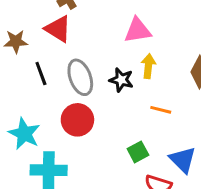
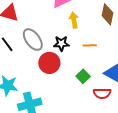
black star: (121, 80) -> (61, 43), moved
red circle: (77, 120) -> (49, 63), moved

